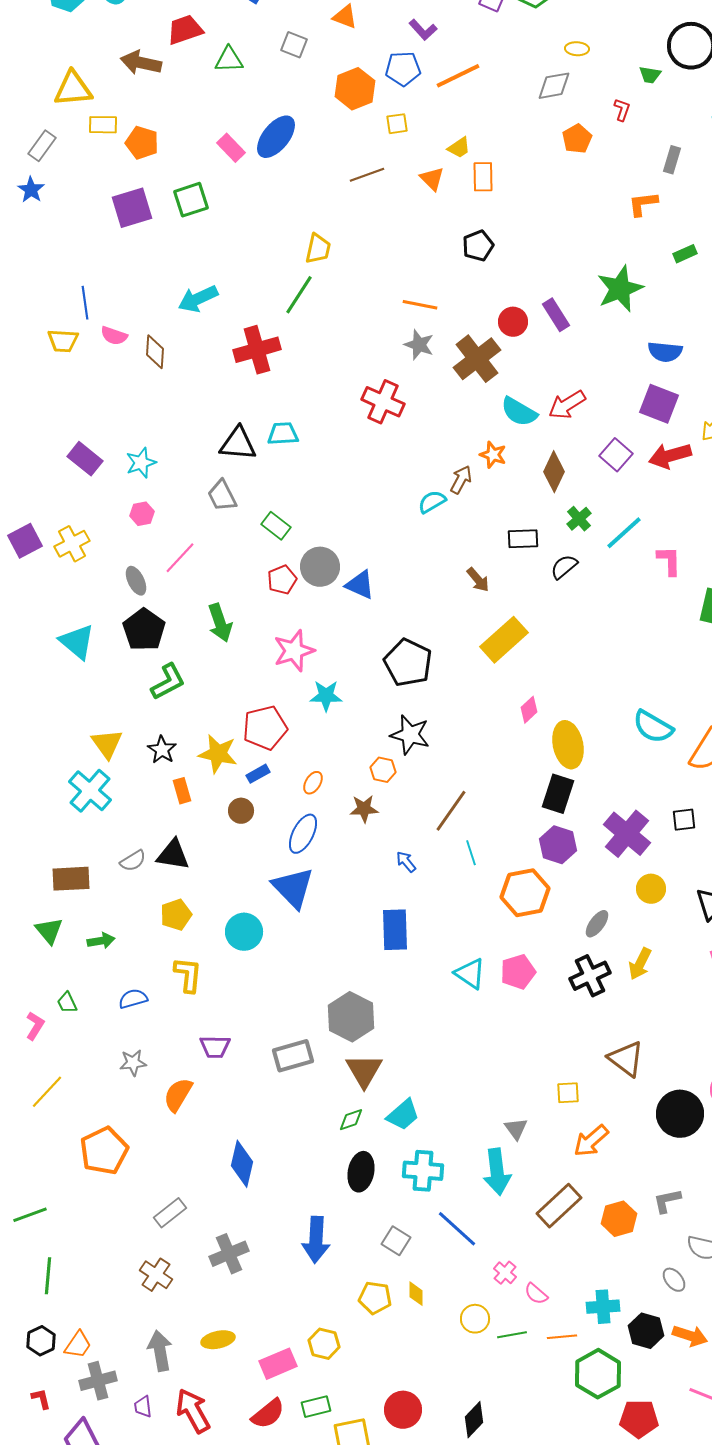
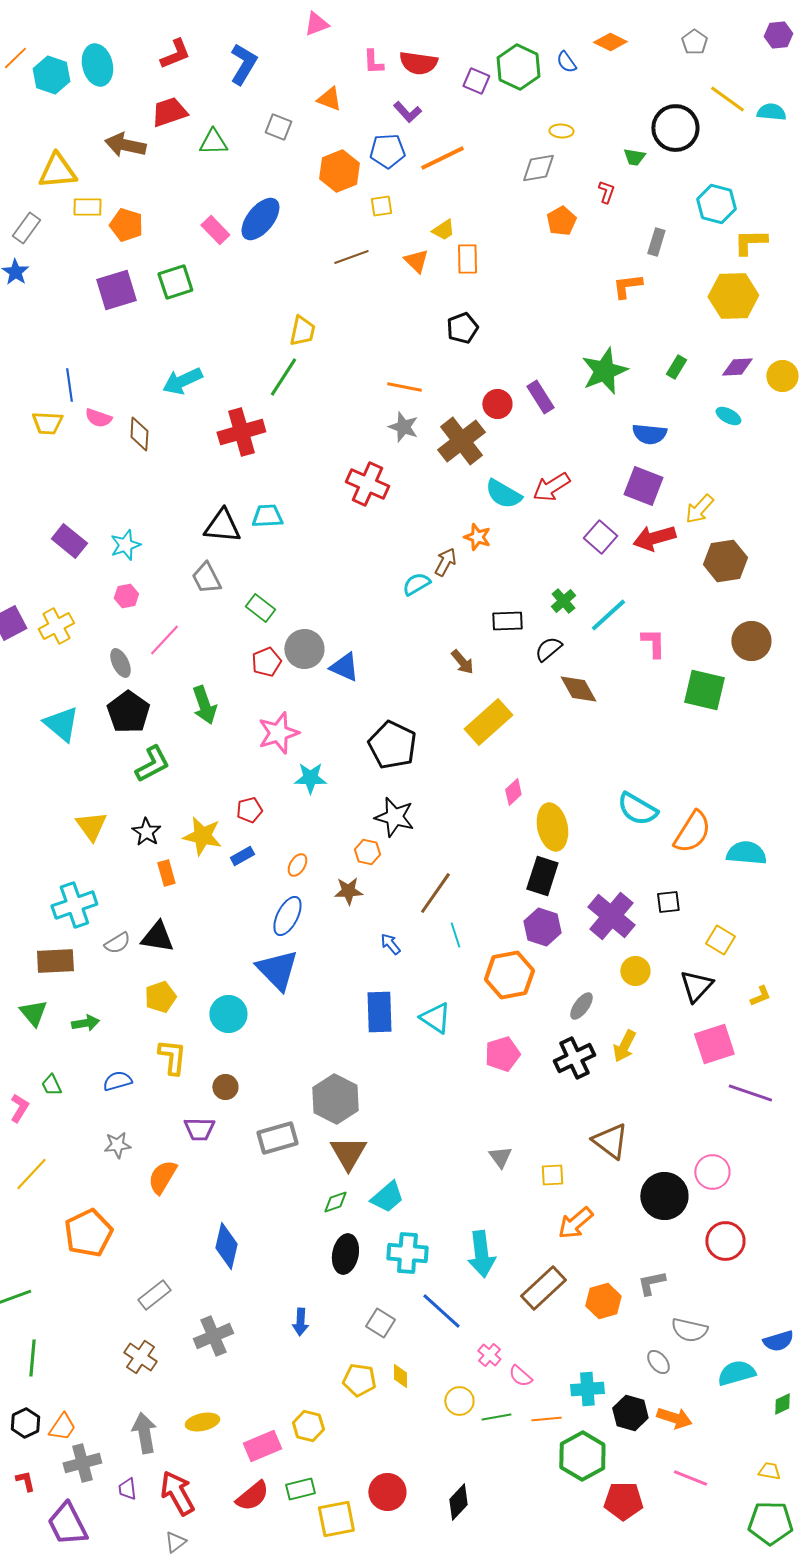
green rectangle: (685, 254) -> (676, 367), moved, turned -35
brown diamond: (554, 472) -> (578, 689), moved, turned -54
red pentagon: (265, 728) -> (249, 810), size x0.6
cyan cross: (90, 791) -> (74, 905), moved, turned 30
brown circle: (241, 811) -> (225, 1087), moved
cyan triangle: (470, 974) -> (435, 1018), moved
gray triangle: (516, 1129) -> (500, 1157), moved
blue arrow: (316, 1240) -> (300, 1322), size x0.6

